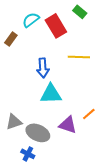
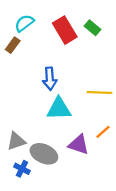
green rectangle: (80, 12) -> (93, 28), moved
cyan semicircle: (31, 20) -> (24, 23), moved
yellow line: (79, 57) -> (99, 93), moved
blue cross: (28, 154) -> (22, 169), moved

